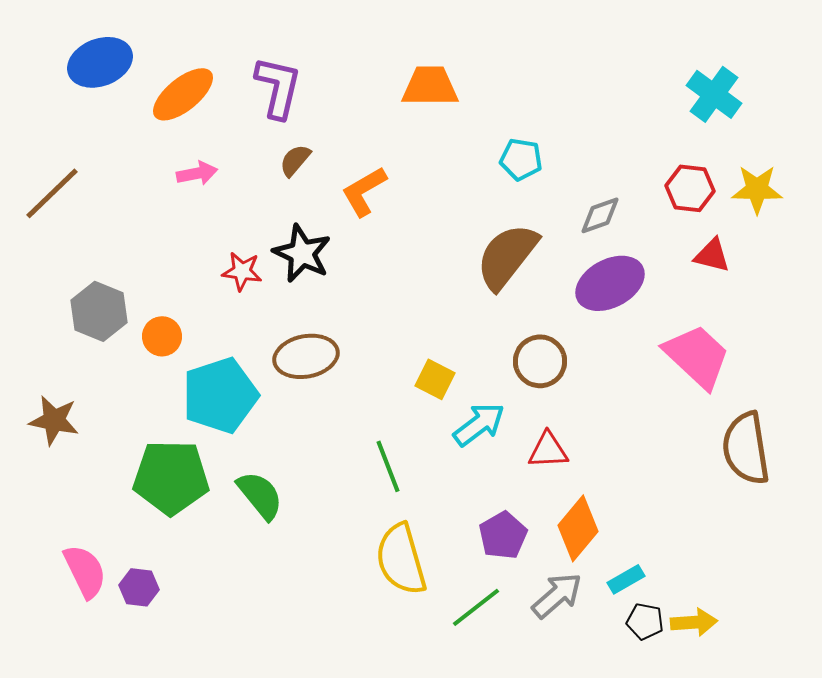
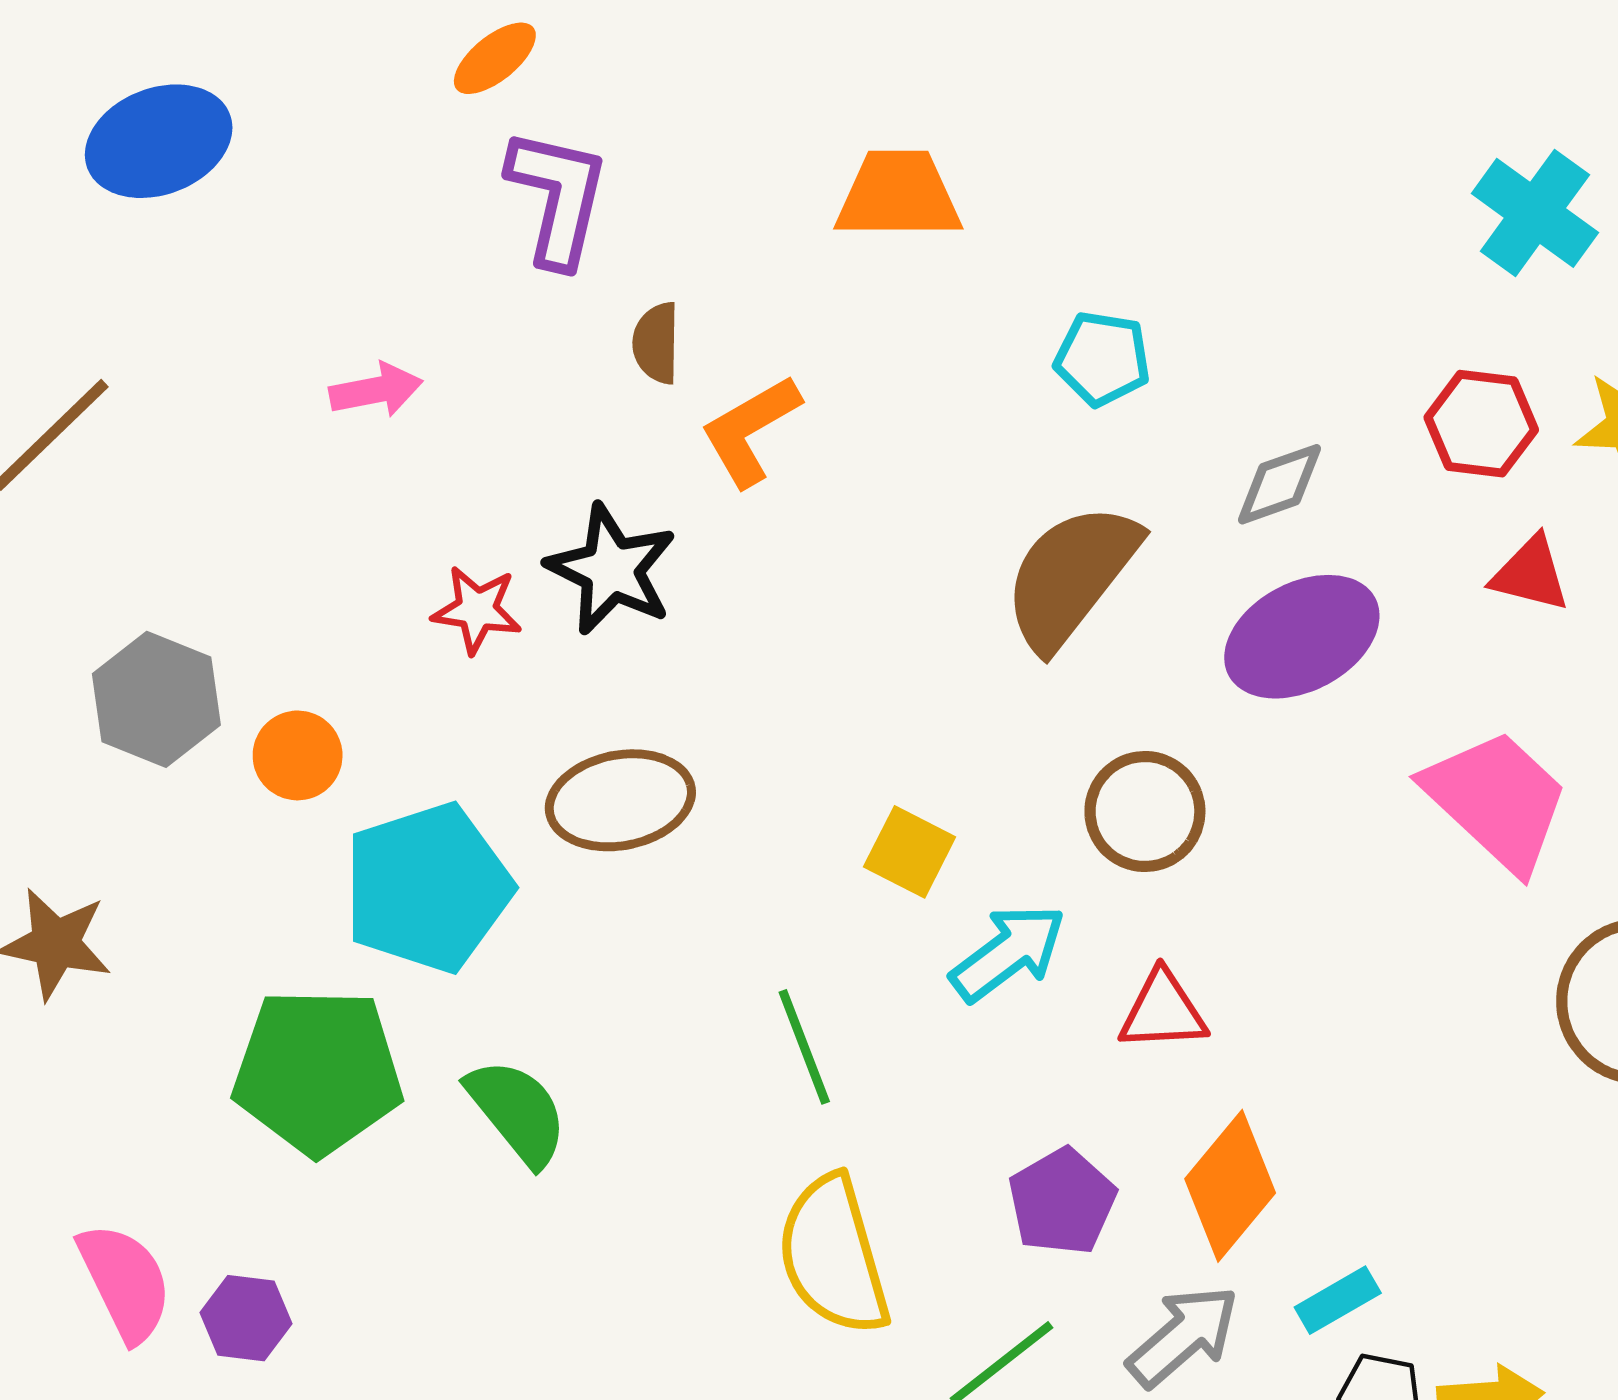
orange ellipse: (183, 94) -> (495, 58), moved, size x0.6
brown semicircle: (295, 160) -> (656, 343), moved, turned -39

